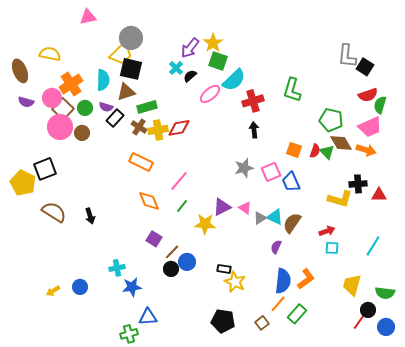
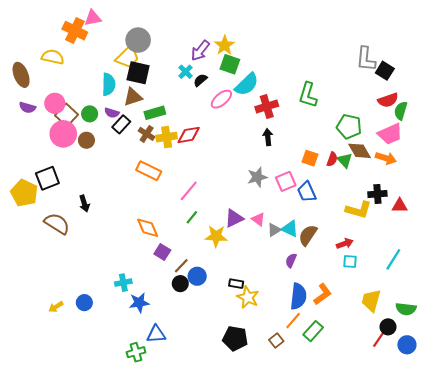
orange cross: (71, 84) -> (75, 31), moved, turned -30
orange diamond: (149, 201) -> (148, 228), moved
black arrow: (90, 216) -> (84, 203), moved

